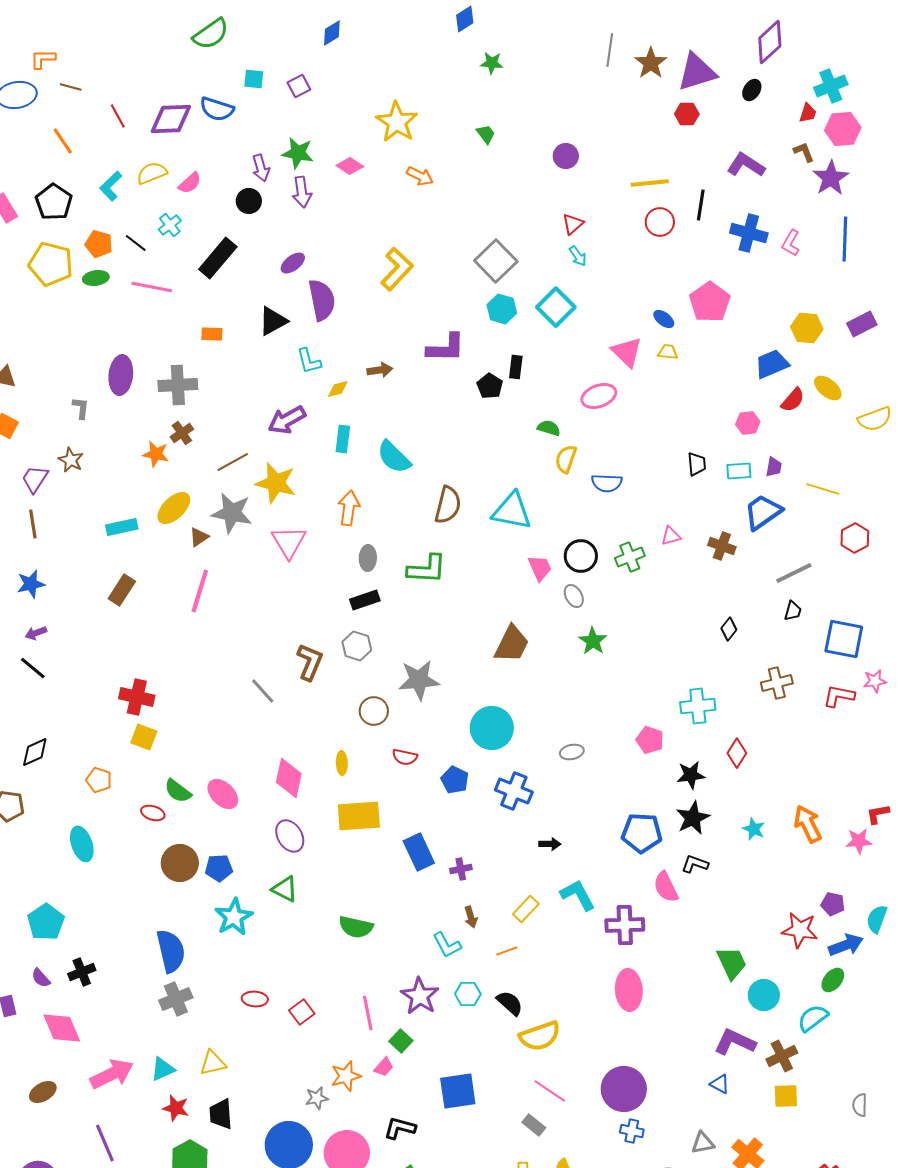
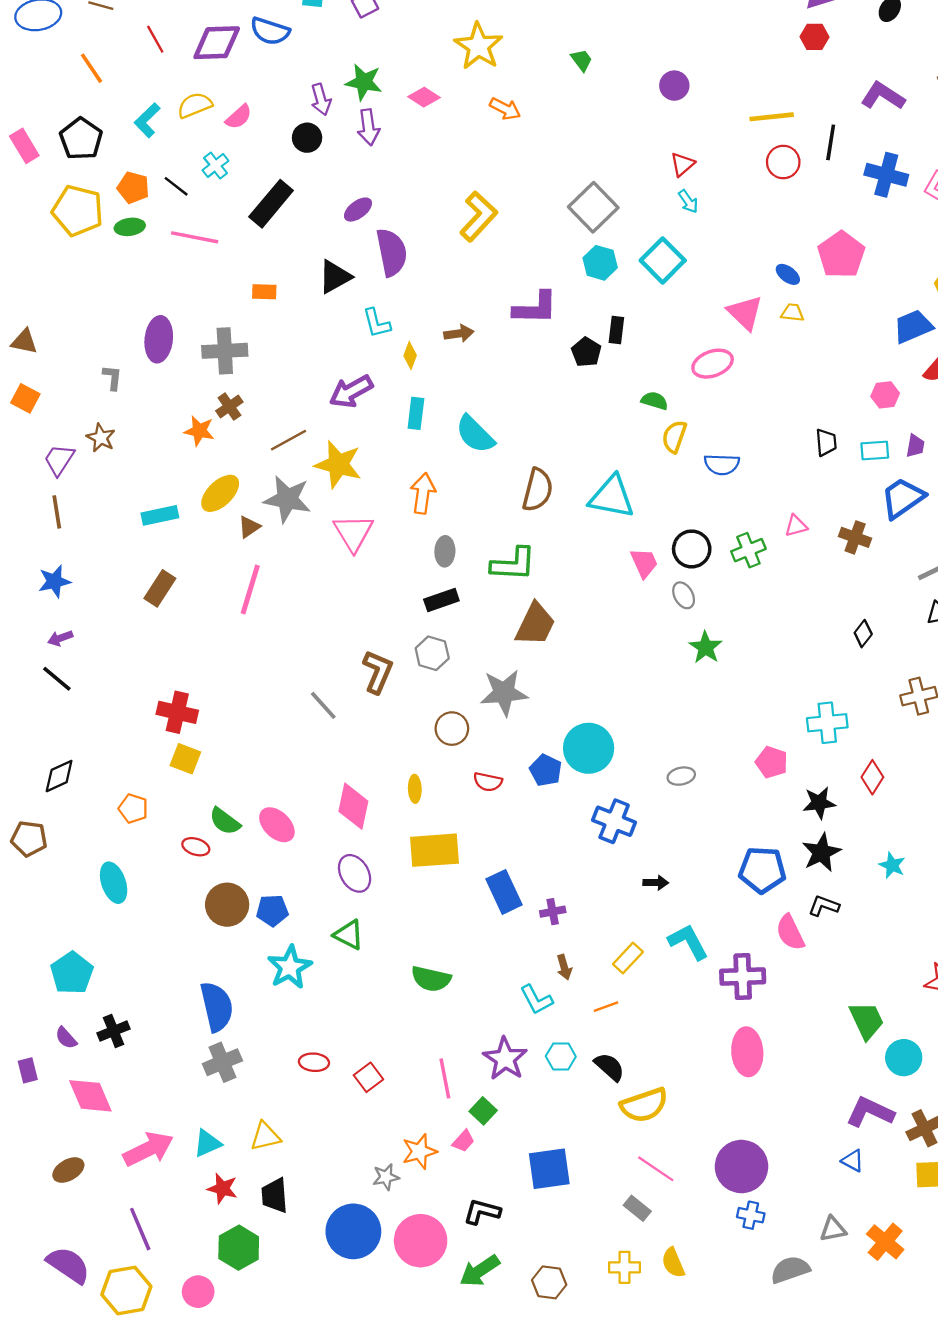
yellow diamond: (338, 389) -> (410, 355), turned -55
brown trapezoid: (512, 644) -> (535, 624), moved
blue pentagon: (455, 780) -> (546, 770), moved

